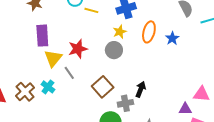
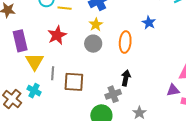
orange ellipse: (149, 32) -> (125, 42), moved
red star: (78, 49) -> (57, 35), moved
gray line: (69, 73) -> (53, 73), turned 48
brown square: (103, 87) -> (74, 82), moved, turned -35

